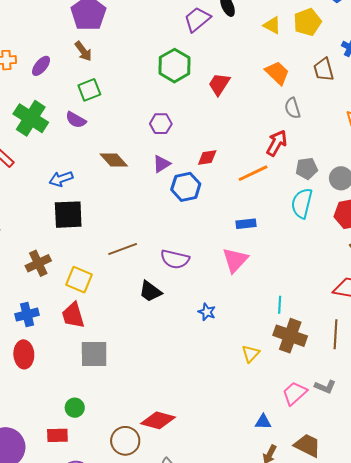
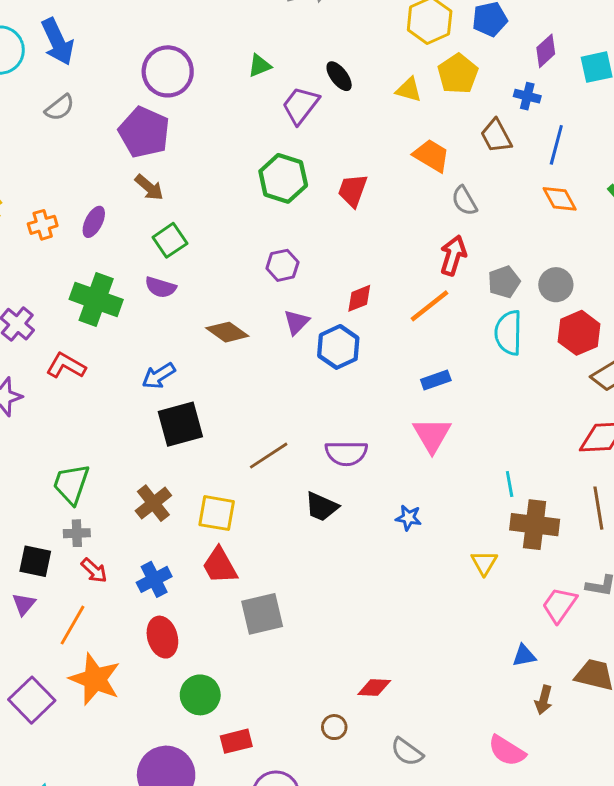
green circle: (75, 408) -> (200, 695), moved, size x1.4
red diamond: (158, 420) -> (374, 687), size x0.7
brown circle: (125, 441) -> (334, 727), size x0.6

